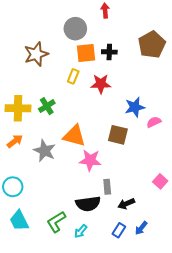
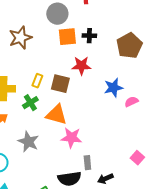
brown pentagon: (152, 45) -> (129, 46), moved
yellow rectangle: (73, 76) -> (37, 81), moved
green cross: (47, 106) -> (30, 103), moved
brown square: (118, 135) -> (60, 84), moved
gray star: (45, 151) -> (28, 142), moved

